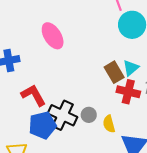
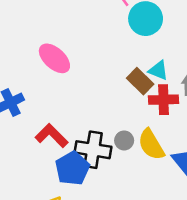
cyan triangle: (131, 68) -> (158, 70), turned -42
yellow semicircle: (109, 124) -> (151, 145), size x1.5

